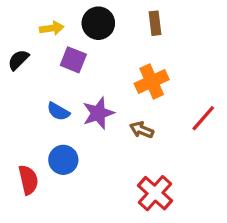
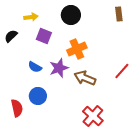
black circle: (98, 23) -> (71, 15), moved
brown rectangle: (155, 23) -> (119, 14), moved
orange cross: (152, 82) -> (77, 49), moved
brown arrow: (142, 130) -> (85, 78), size x1.5

